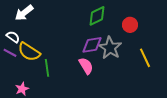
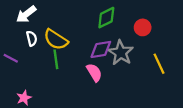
white semicircle: (13, 37) -> (32, 38), moved, turned 40
yellow semicircle: (29, 52) -> (56, 40), moved
green line: (47, 68) -> (56, 59), moved

